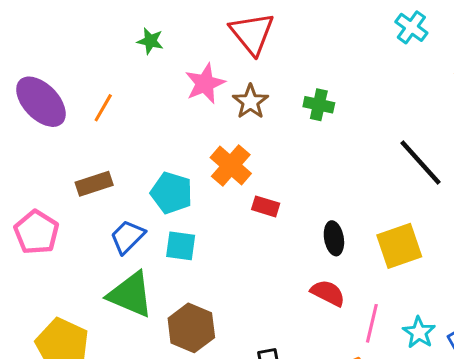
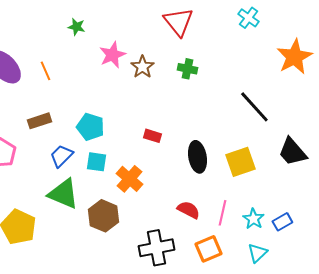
red triangle: (252, 33) -> (178, 22), moved
orange line: (103, 108) -> (45, 71), turned -54
orange cross: (231, 165) -> (129, 179), moved
black ellipse: (334, 238) -> (197, 157), size x1.4
red semicircle: (328, 293) -> (188, 210), moved

